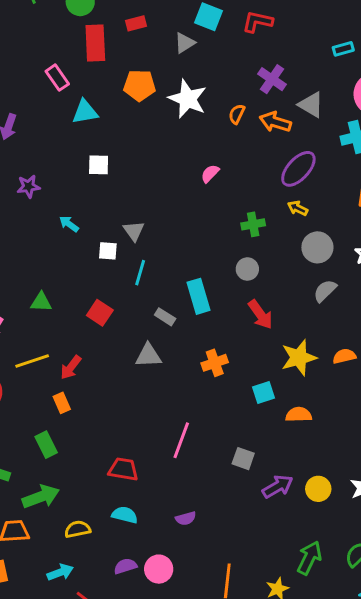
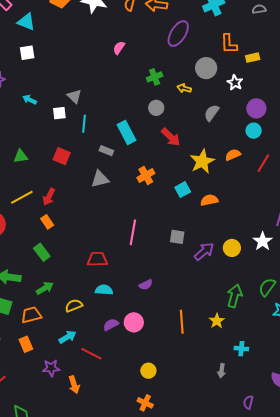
cyan triangle: (85, 112) -> (26, 22), turned 42
white square: (99, 165) -> (27, 53), moved
yellow arrow: (298, 208) -> (184, 88), moved
gray circle: (317, 247) -> (206, 68), moved
green arrow: (41, 497) -> (45, 288), size x0.7

